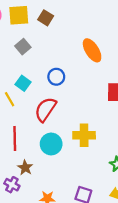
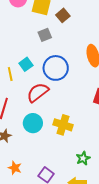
gray square: (23, 47) -> (45, 35), moved
blue circle: (56, 77) -> (56, 68), size x1.6

